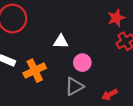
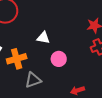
gray triangle: (74, 86) -> (33, 80), moved

